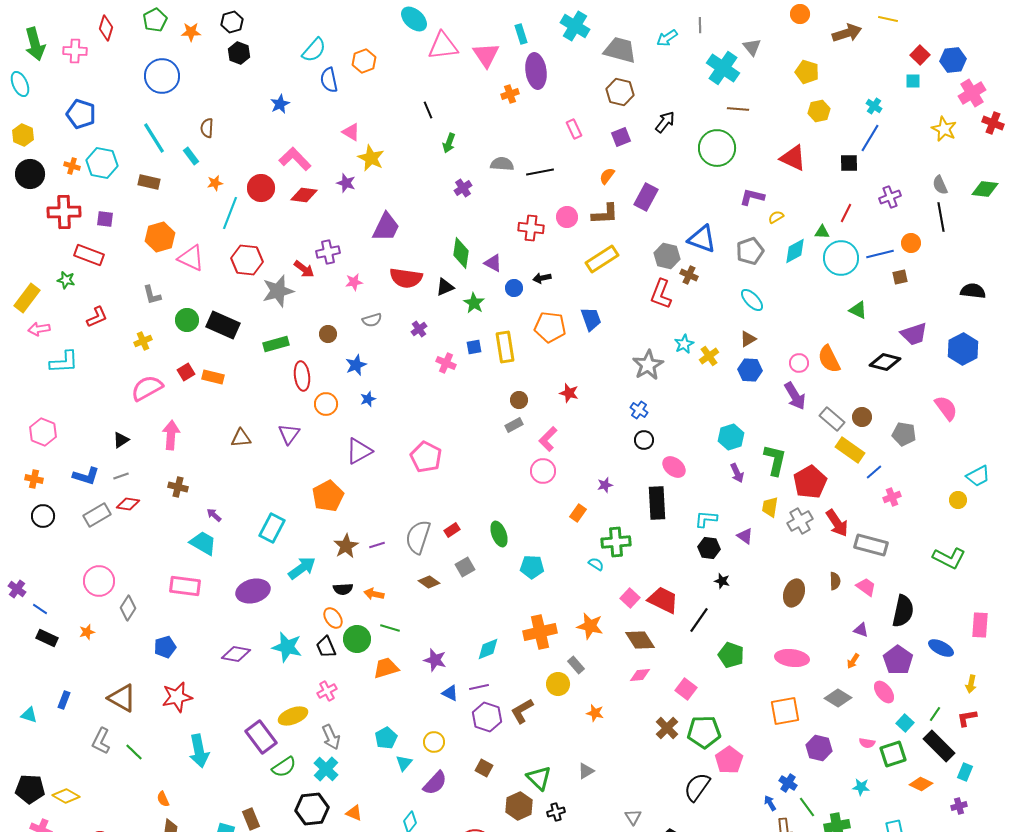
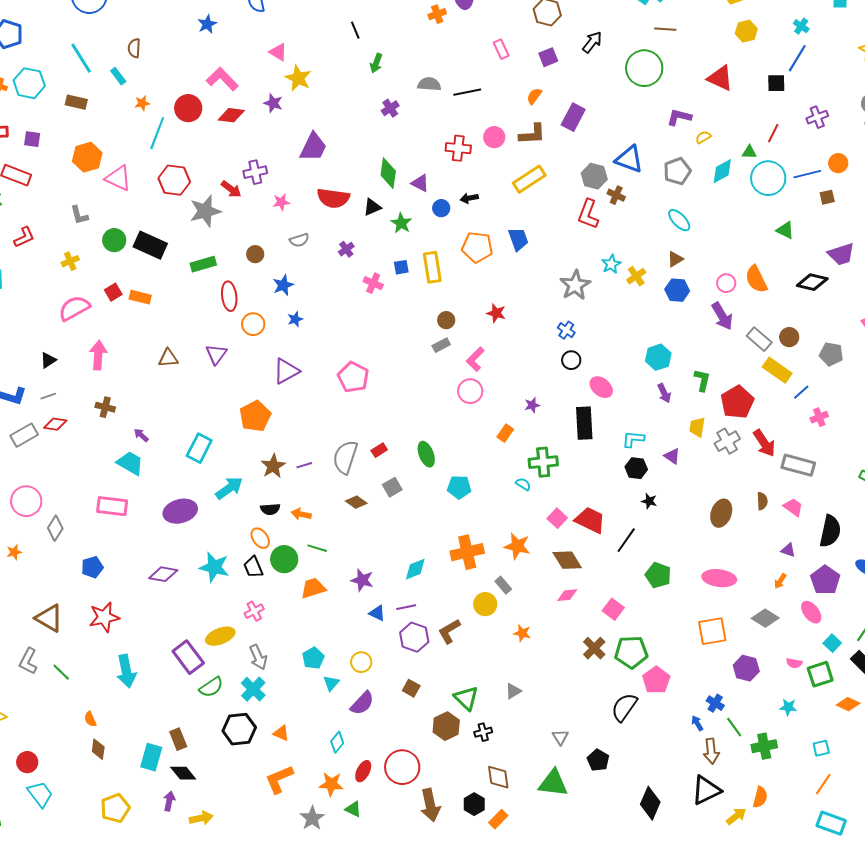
green L-shape: (775, 460) -> (702, 380), size x0.7

